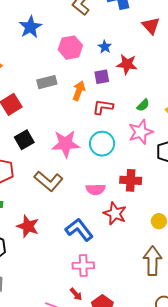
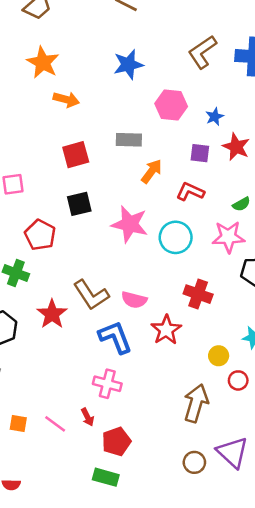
orange arrow: (79, 91) -> (152, 171), moved
brown L-shape: (49, 181) -> (91, 295), moved
pink semicircle: (96, 189) -> (134, 300), moved

